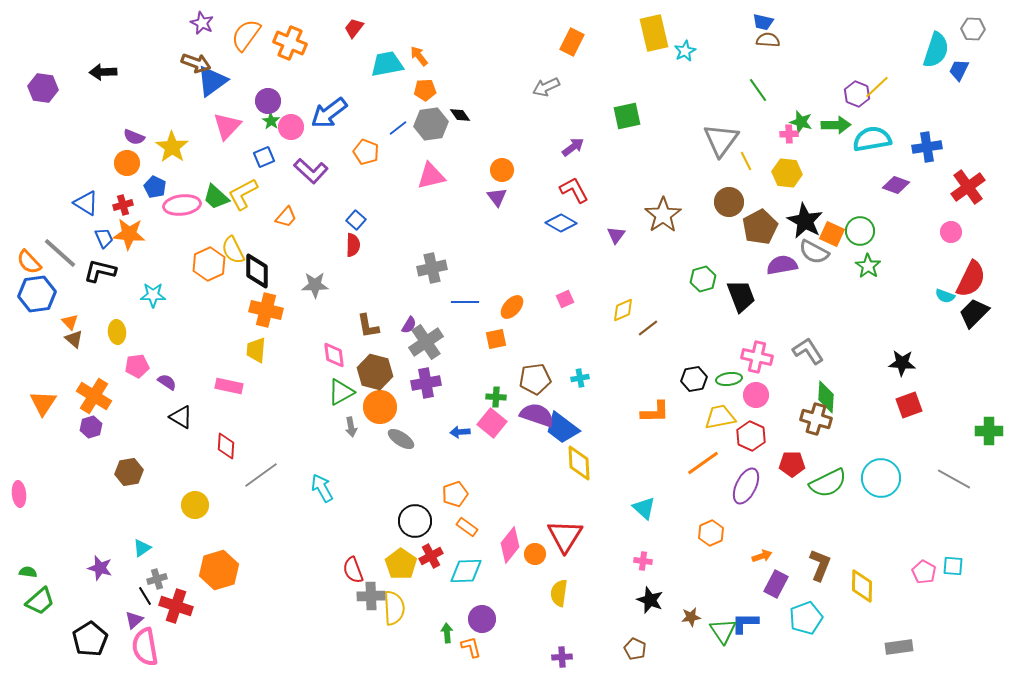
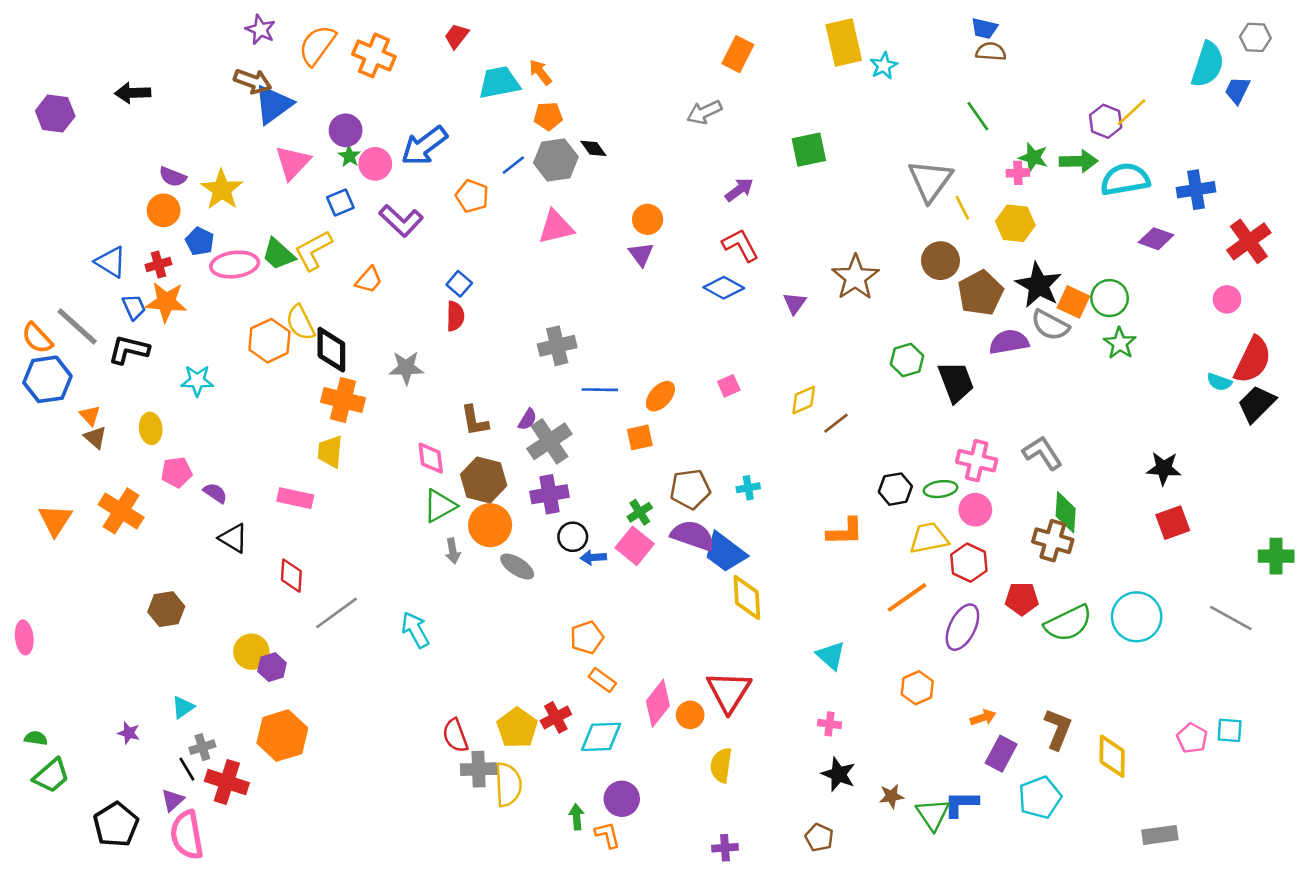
green cross: (496, 397) -> (640, 512), turned -36
purple hexagon: (91, 427) -> (272, 667), moved
black circle: (415, 521) -> (573, 537), moved, size x0.7
purple star: (100, 568) -> (129, 733), size x0.7

